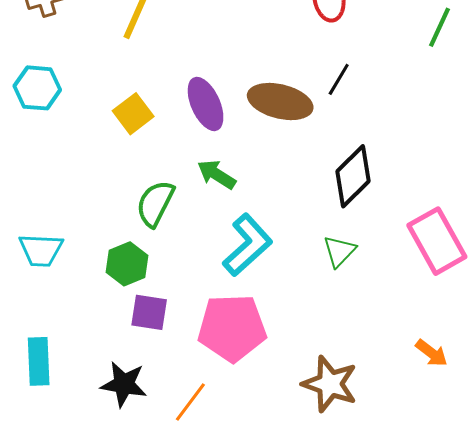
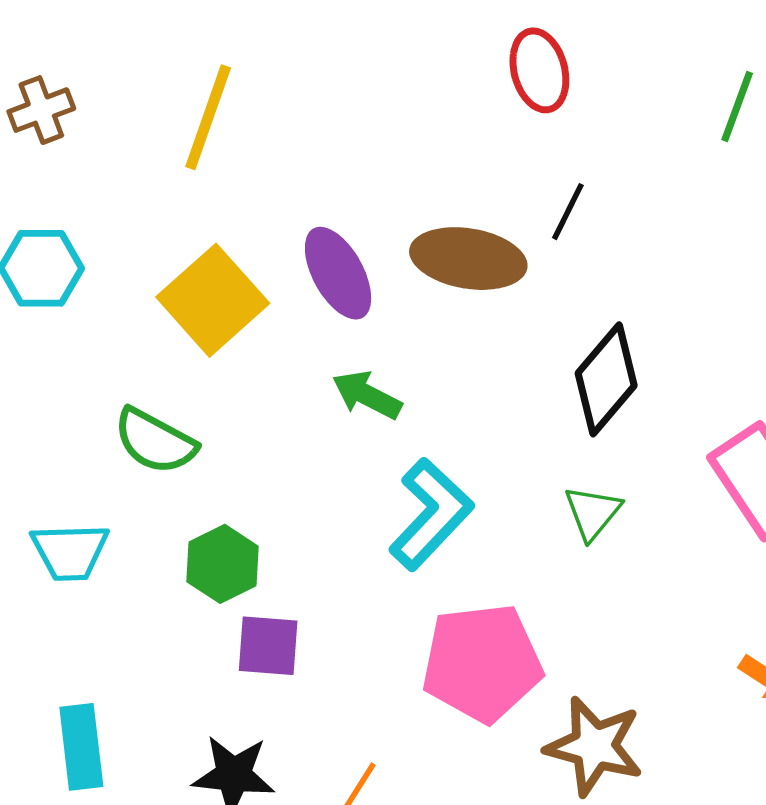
yellow square: (133, 114) -> (213, 300), size x1.5
green semicircle: (155, 203) -> (155, 441), moved, turned -84
pink pentagon: (232, 328) -> (482, 663), moved

